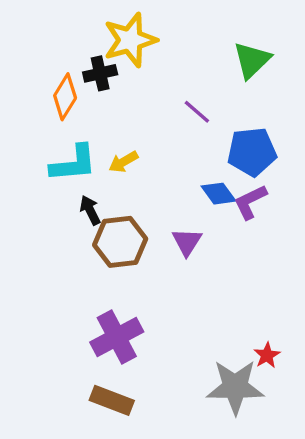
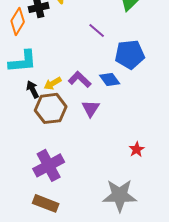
yellow arrow: (123, 162) -> (53, 83), moved
purple L-shape: (250, 202) -> (80, 79), moved, turned 70
red star: (267, 355) -> (137, 149), moved

